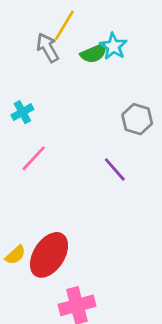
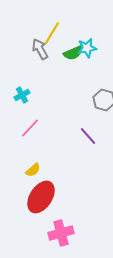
cyan star: (113, 46) -> (87, 48), turned 30
yellow semicircle: (15, 255) -> (33, 170), moved

